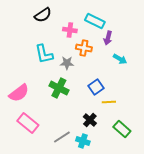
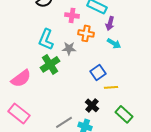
cyan L-shape: (44, 54) -> (46, 39), turned 35
cyan arrow: (120, 59) -> (114, 43), moved
green cross: (59, 88) -> (50, 64), moved, turned 30
pink rectangle: (28, 123) -> (19, 113), moved

